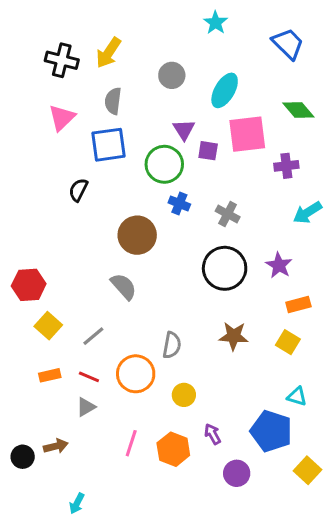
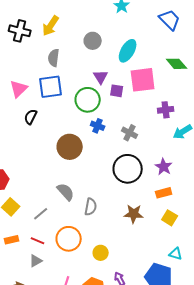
pink triangle: (62, 118) -> (19, 89), moved
purple cross: (286, 166) -> (166, 110), moved
gray semicircle: (124, 286) -> (66, 192), moved
orange rectangle: (298, 304) -> (164, 193), moved
gray semicircle: (172, 345) -> (91, 207), moved

